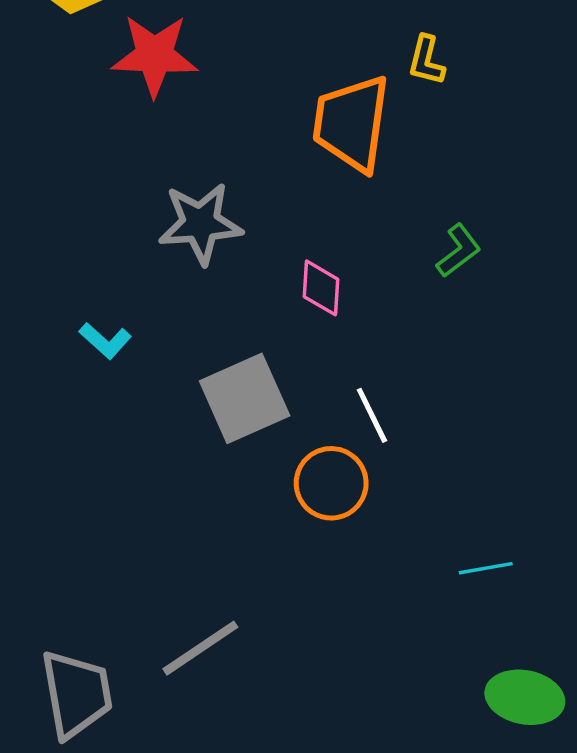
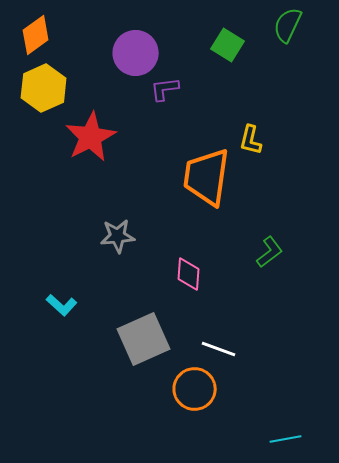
red star: (155, 55) -> (91, 137), turned -30
gray star: (200, 223) -> (118, 236), size x0.7
white line: (372, 415) -> (219, 349), turned -44

